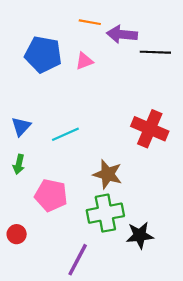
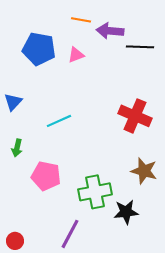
blue triangle: (21, 127) -> (13, 102), moved
brown star: (108, 174) -> (144, 171), moved
red circle: (17, 234) -> (15, 241), moved

